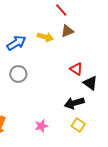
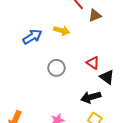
brown triangle: (67, 31) -> (95, 15), moved
gray circle: (18, 74) -> (56, 68), moved

